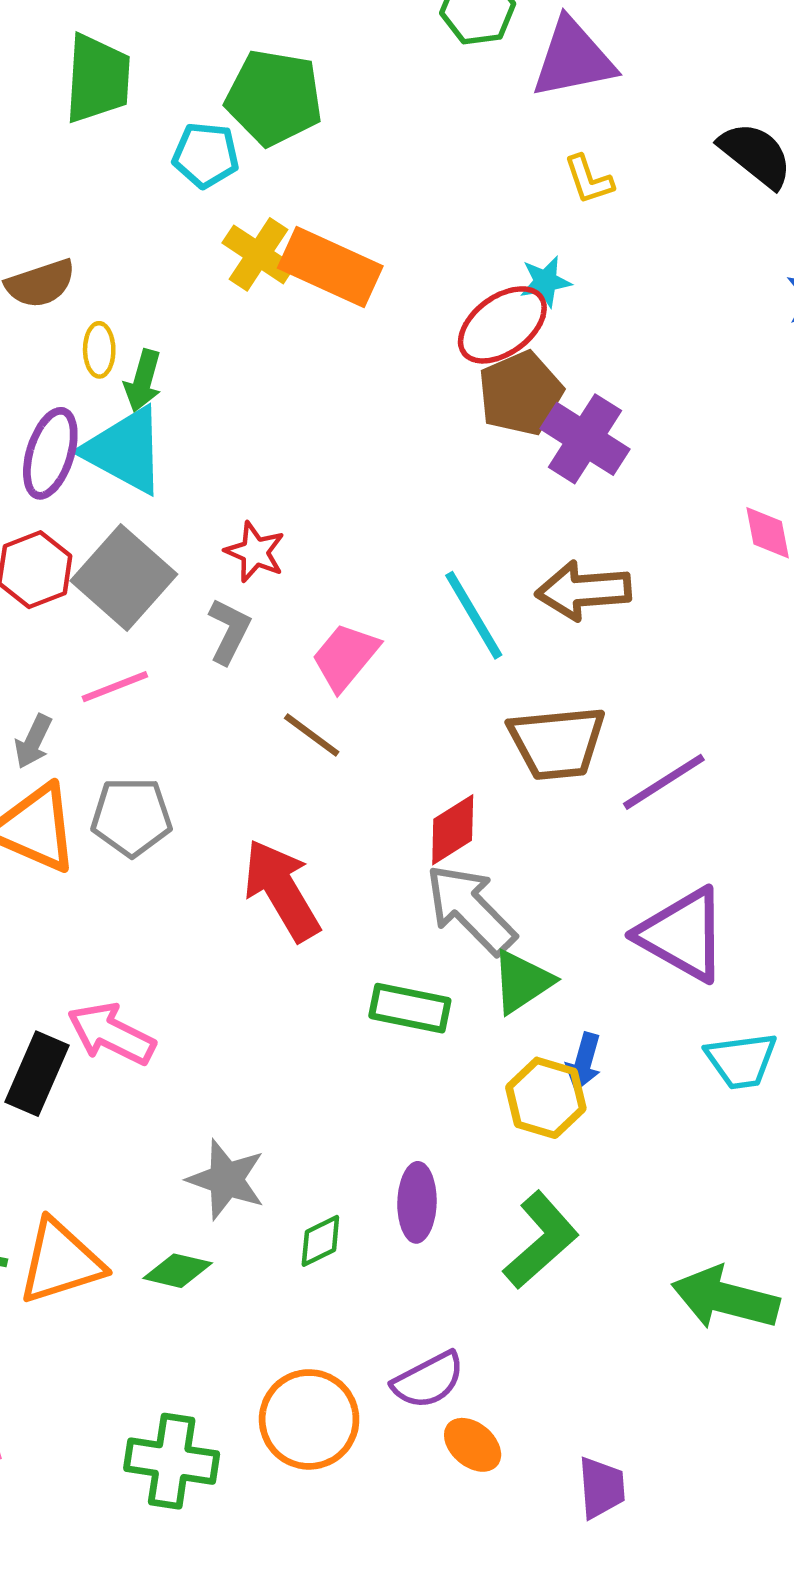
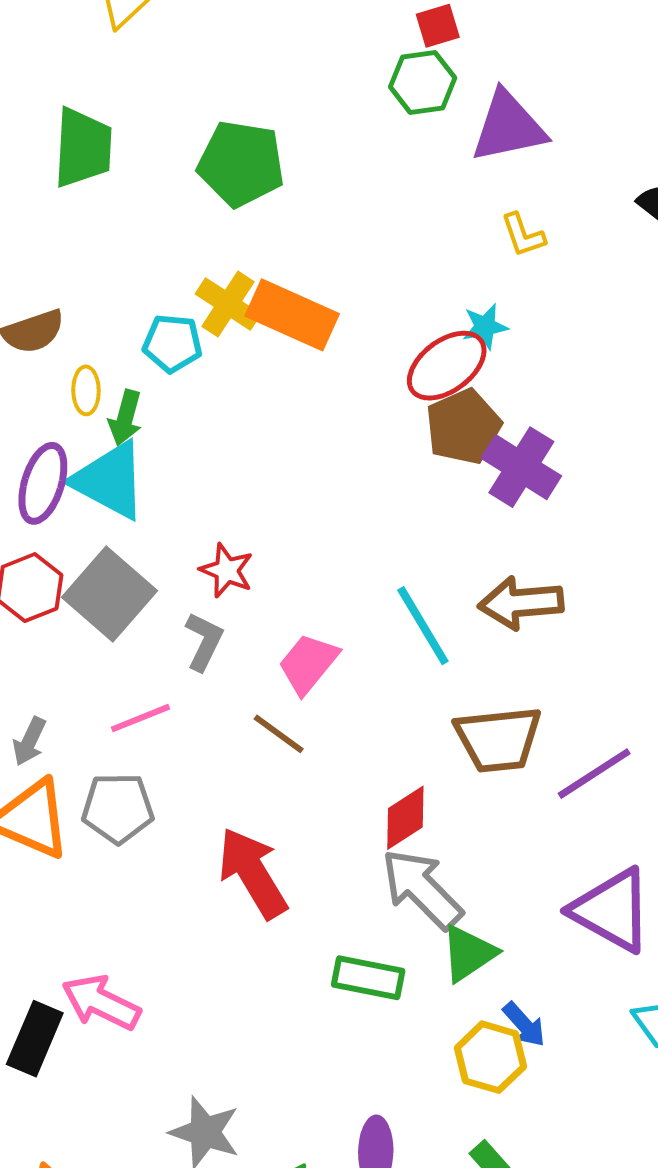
cyan pentagon: (206, 155) -> (172, 343), moved
pink line: (115, 687) -> (140, 718), moved
blue arrow: (584, 1062) -> (524, 1025), turned -57

